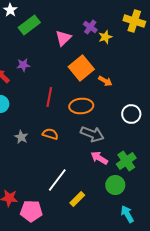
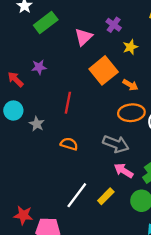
yellow star: (105, 37) -> (130, 47), moved
orange ellipse: (81, 106) -> (131, 113), moved
gray star: (21, 137) -> (37, 124), moved
yellow rectangle: (77, 199) -> (106, 196), moved

